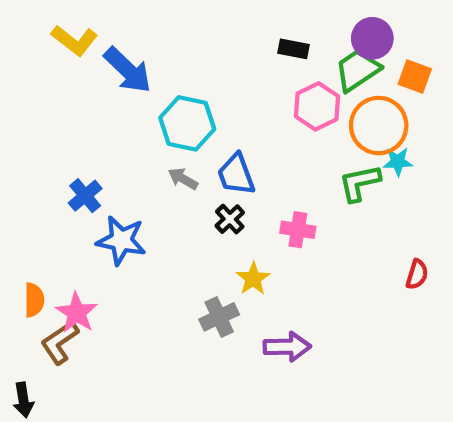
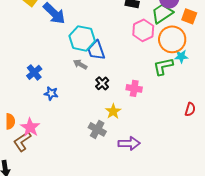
blue trapezoid: (236, 174) -> (96, 50), moved
blue star: (121, 240) -> (51, 93), size x0.6
gray cross: (219, 317) -> (97, 129), turned -36

